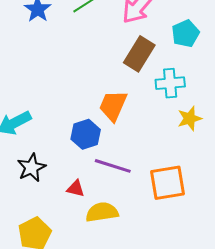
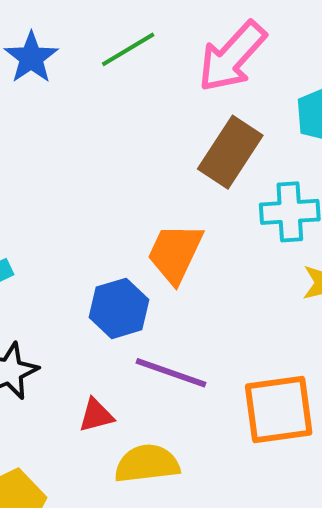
red triangle: (76, 189) -> (96, 415), turned -30

